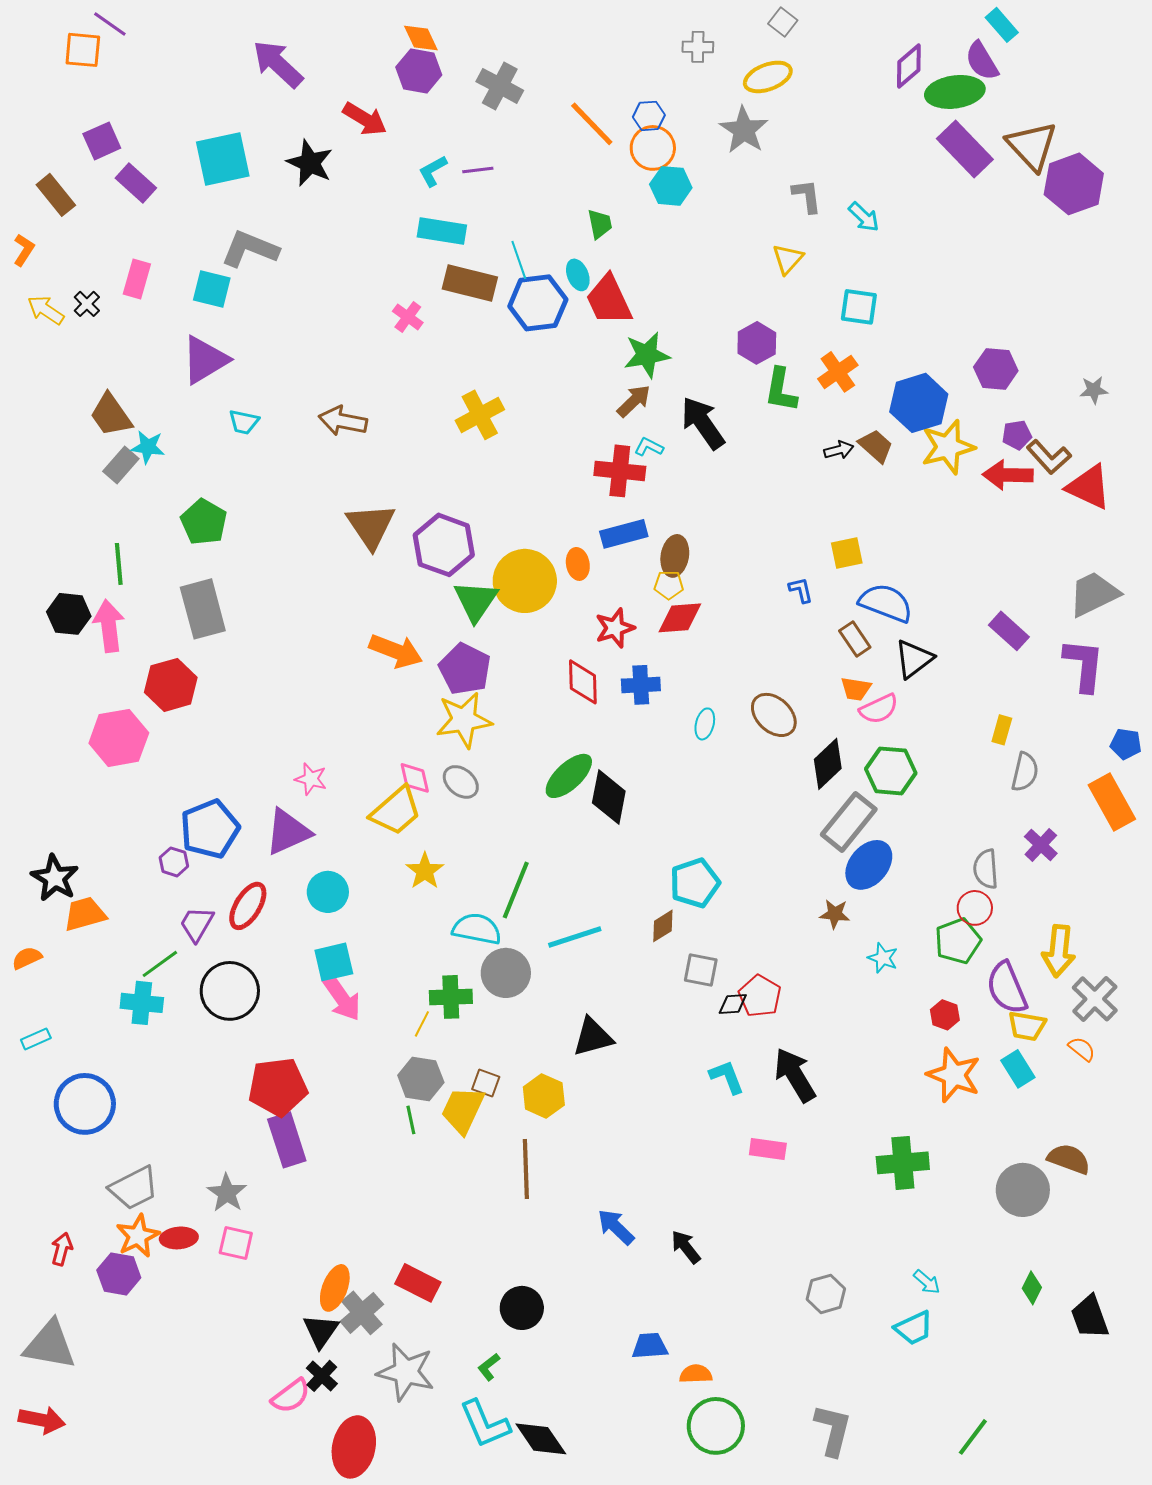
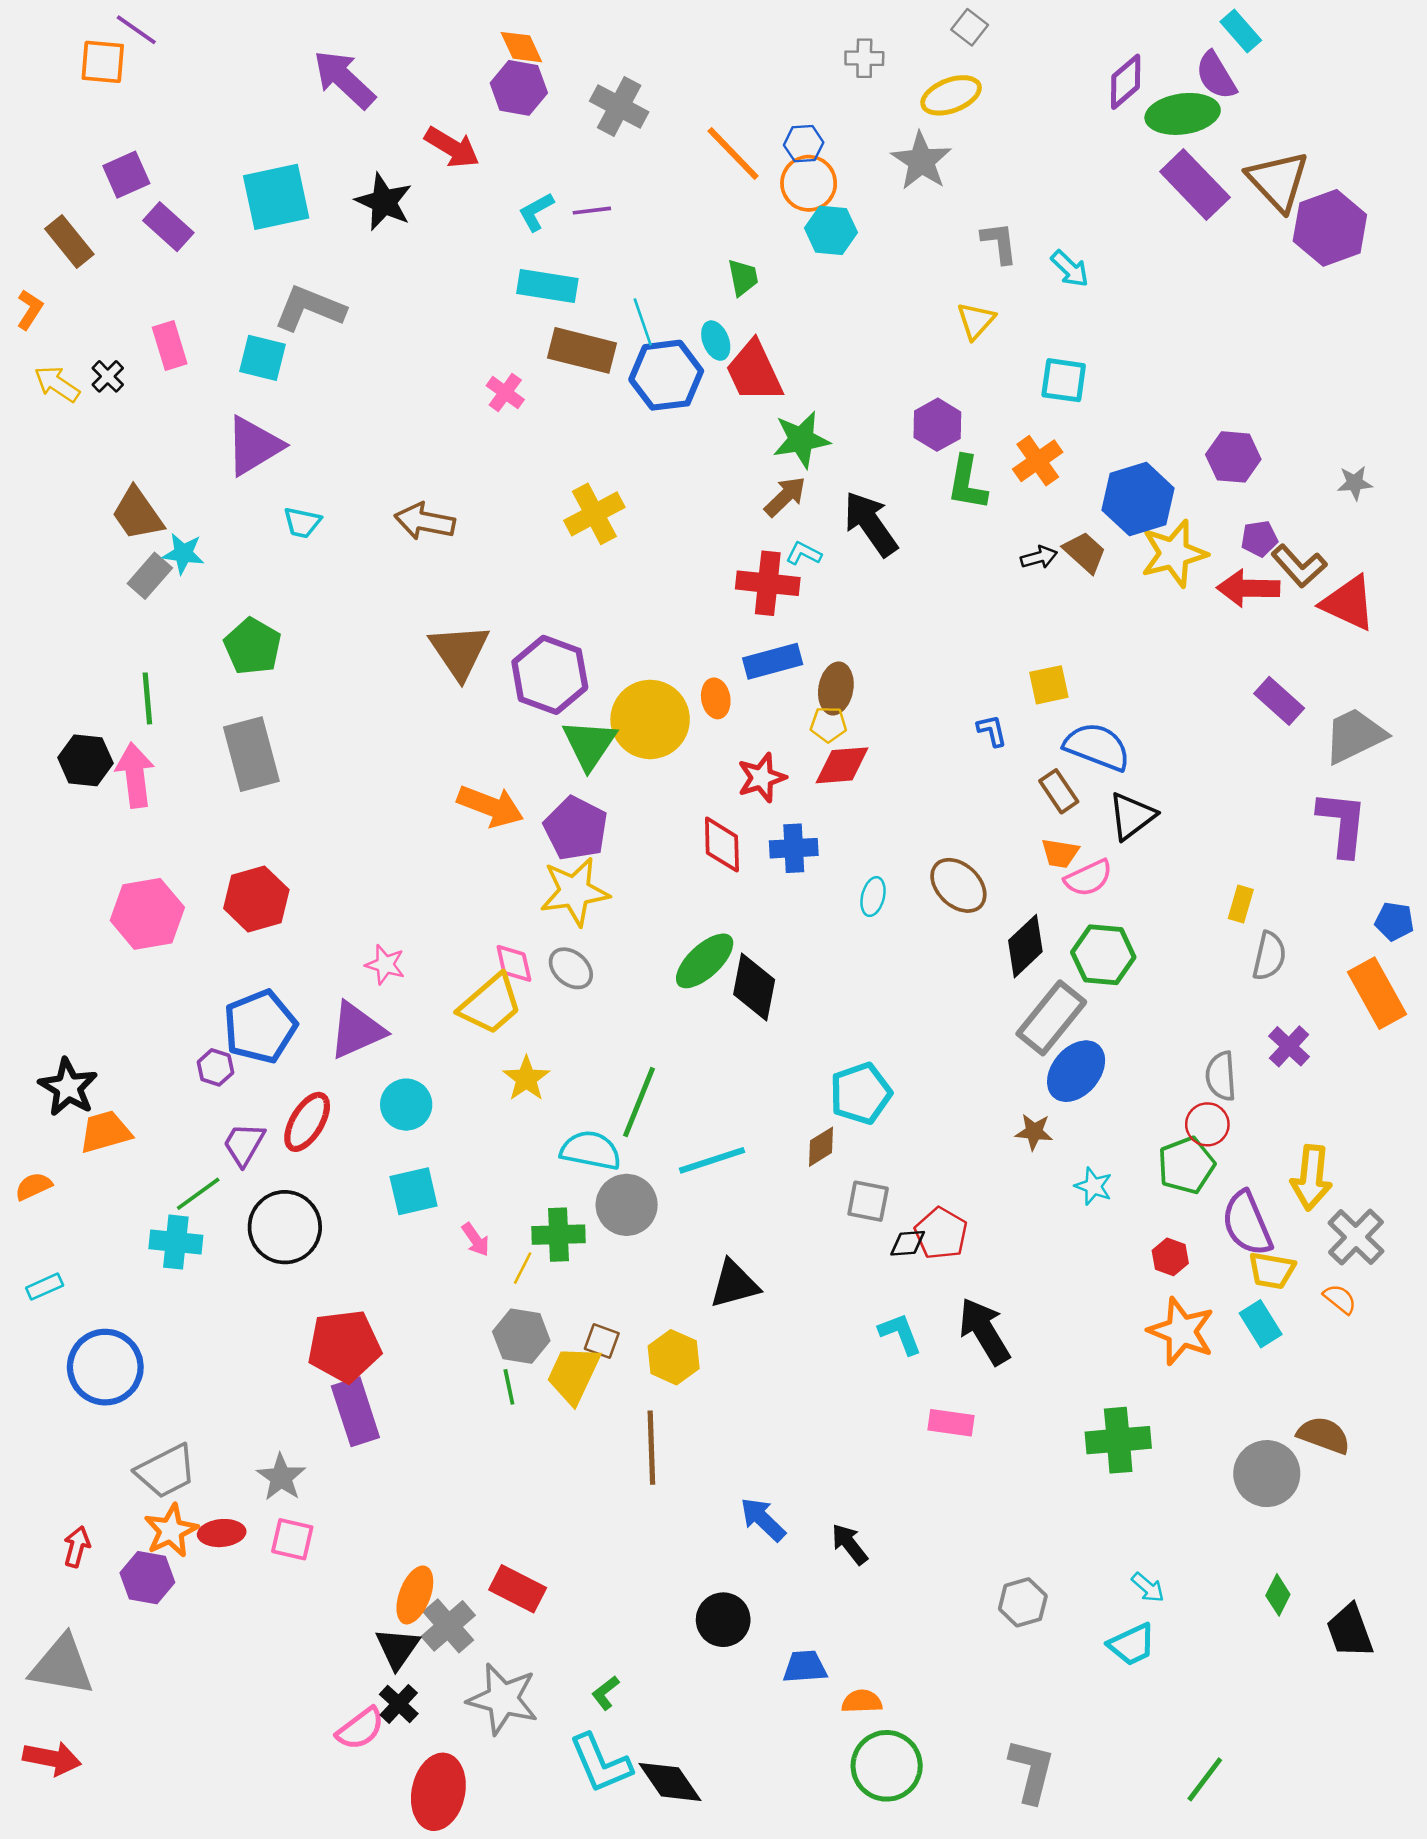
pink rectangle: (137, 279) -> (170, 345), turned -33
purple rectangle: (1009, 631) -> (1279, 701), moved
red hexagon: (171, 685) -> (256, 899), moved
pink arrow: (342, 998) -> (476, 1240), moved, size x0.6
black circle: (522, 1308) -> (723, 1620), moved

